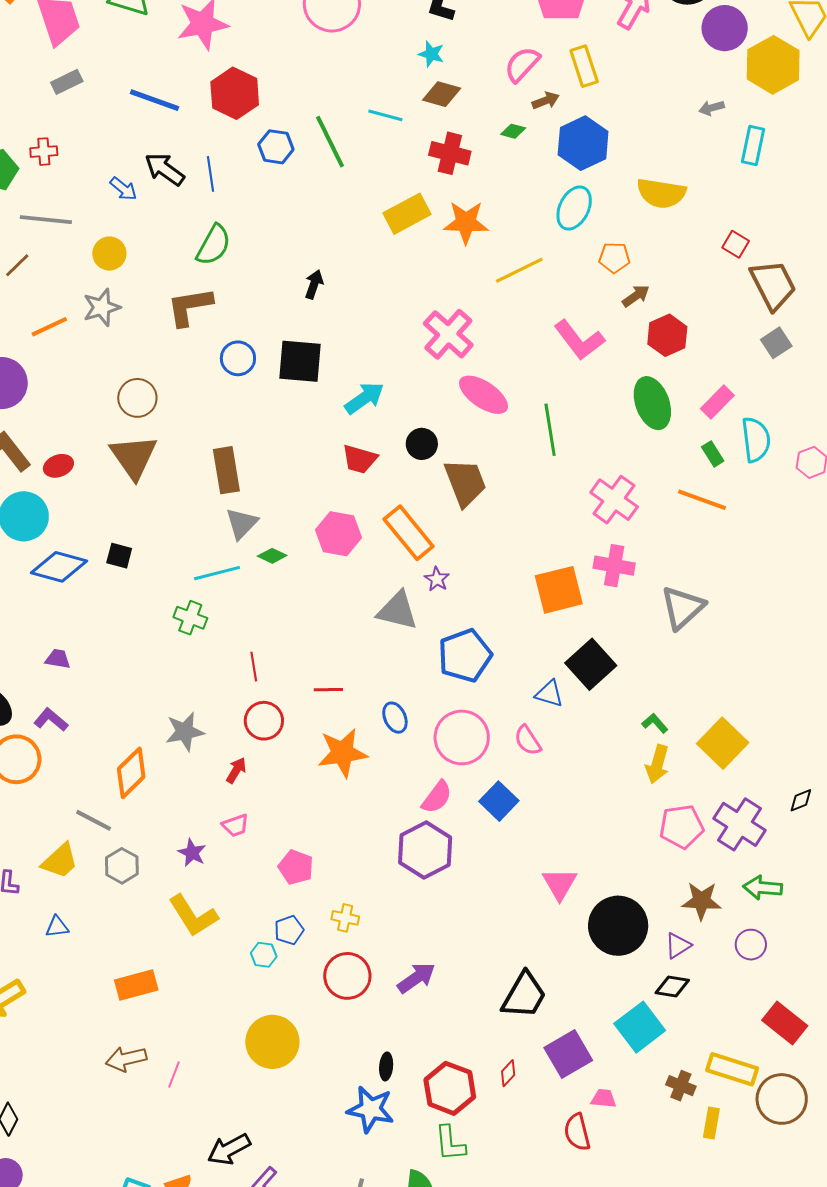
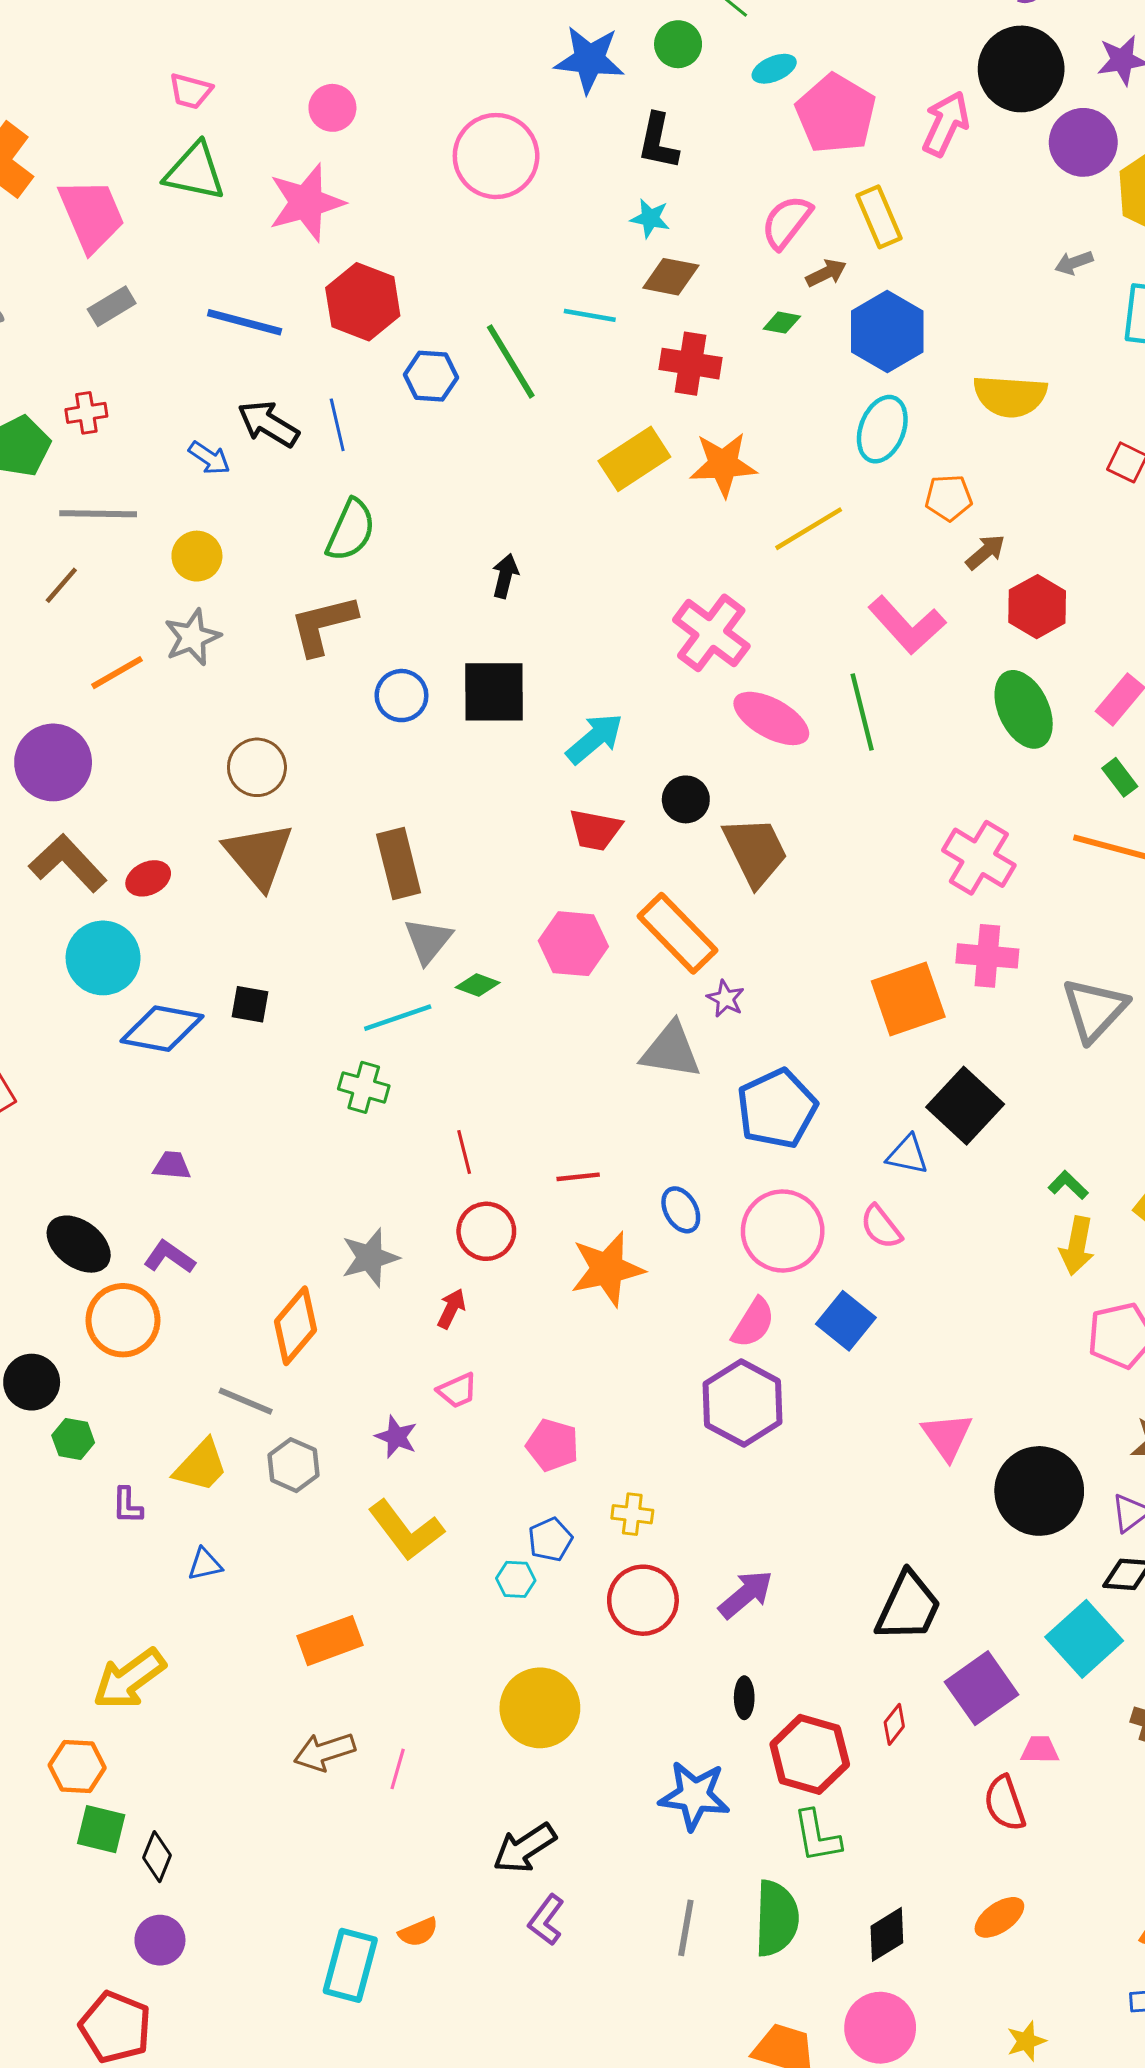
green line: (550, 430) -> (862, 712), moved
black ellipse: (386, 1066) -> (744, 1698), moved
black arrow: (229, 1149) -> (525, 1848), moved

